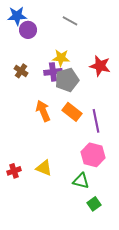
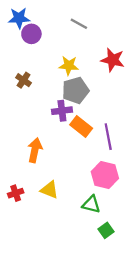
red star: (100, 66) -> (113, 60), moved
purple cross: (53, 72) -> (62, 111), moved
orange arrow: (43, 111) -> (35, 150), moved, turned 35

